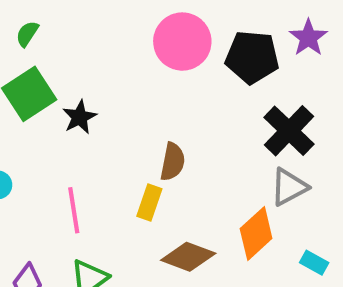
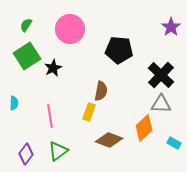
pink circle: (182, 42) -> (70, 29), moved
black pentagon: (252, 57) -> (119, 50), moved
gray triangle: (289, 187) -> (161, 104), turned 30

